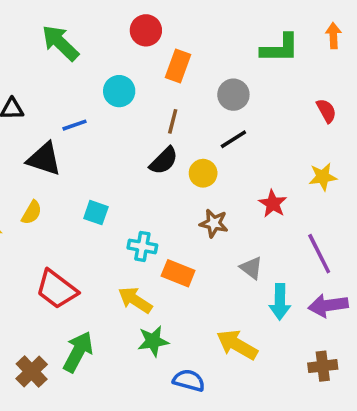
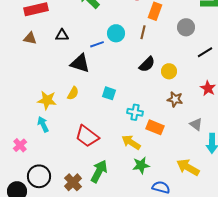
cyan circle: (119, 91) -> (116, 33), moved
brown line: (173, 121) -> (143, 32), moved
black line: (233, 139) -> (205, 52), moved

